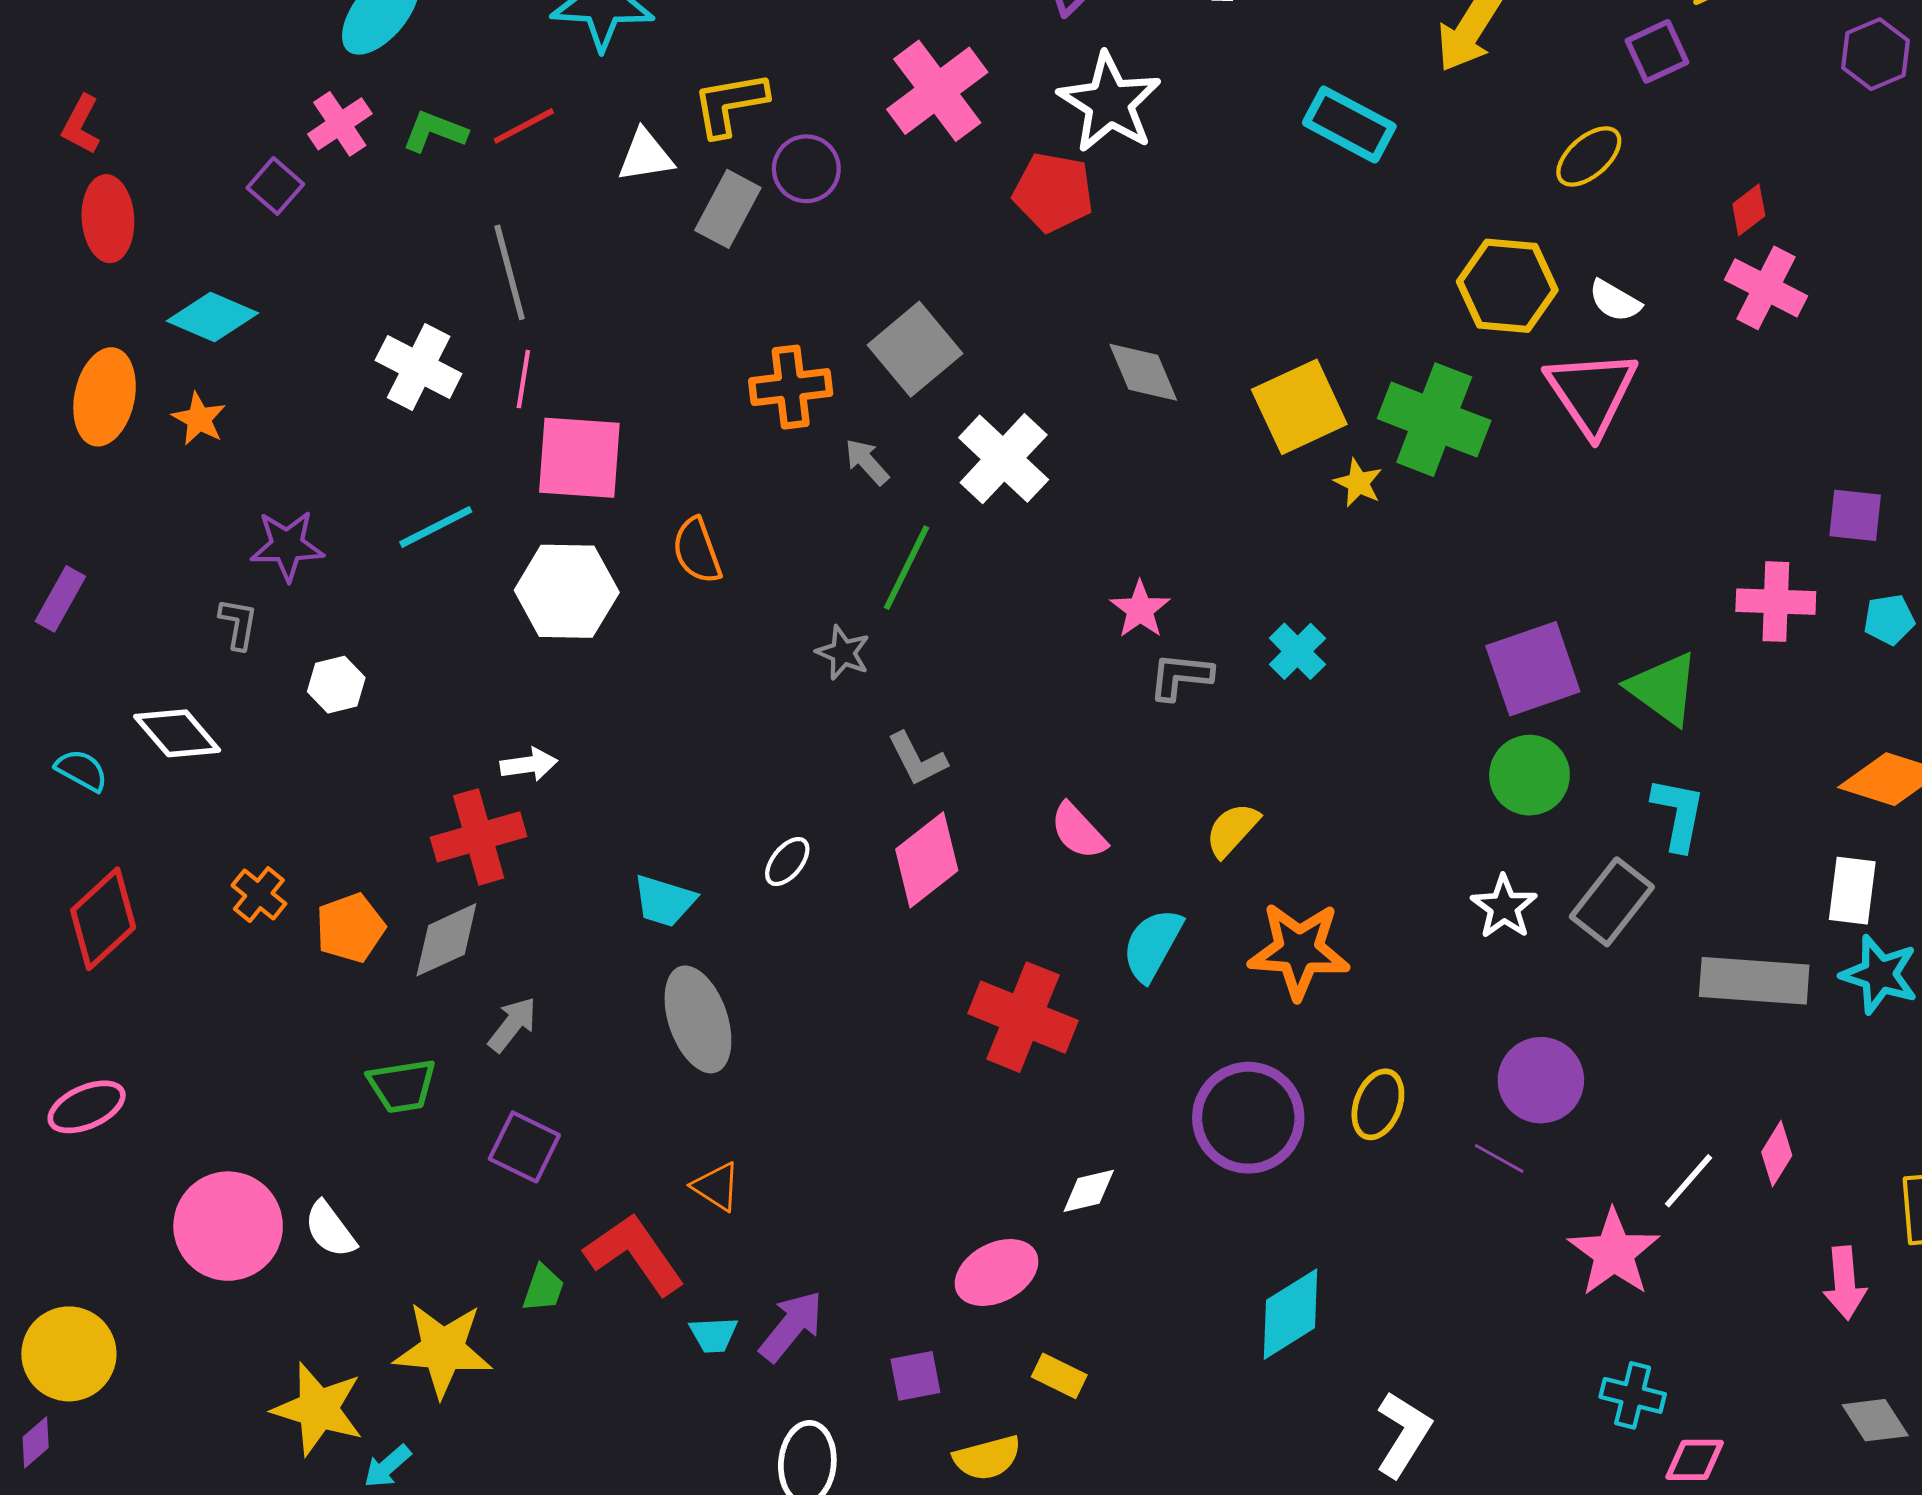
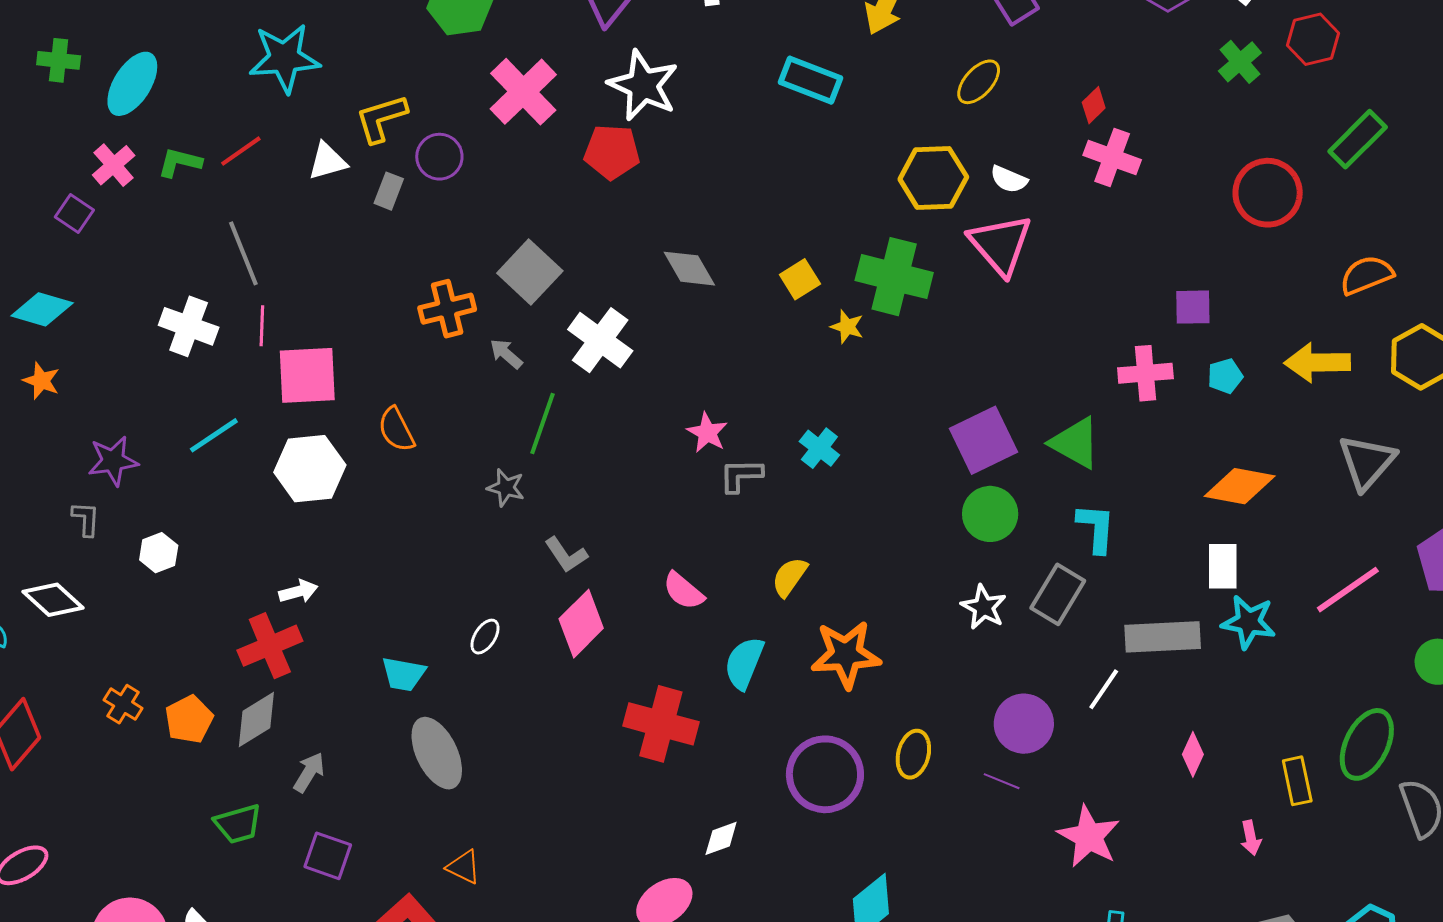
gray rectangle: (728, 209) -> (389, 191), size x0.7
yellow square: (1299, 407) -> (800, 279), size x0.6
white line: (1689, 1181) -> (1104, 689), moved
pink arrow: (1845, 1283) -> (1251, 838), size x0.7

